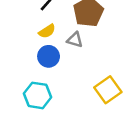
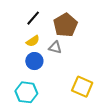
yellow square: (108, 90) -> (82, 87), turned -30

